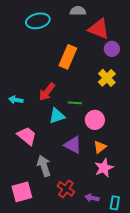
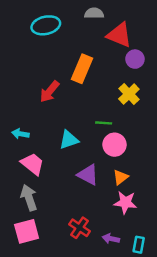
red arrow: (47, 92) -> (49, 92), moved
cyan arrow: (16, 100) -> (20, 134), moved
green line: (75, 103) -> (104, 123), moved
gray arrow: (44, 166) -> (29, 198), moved
pink star: (104, 168) -> (125, 202), turned 30

